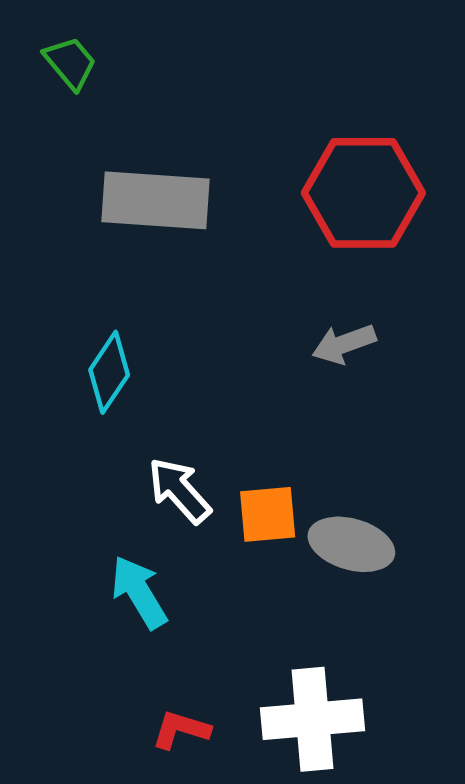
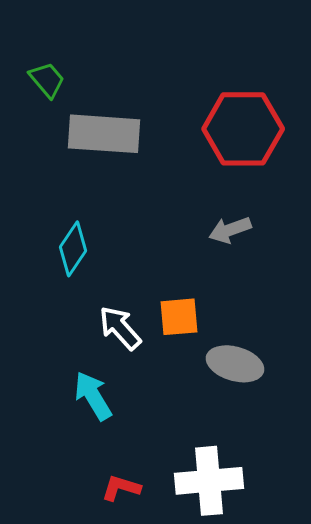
green trapezoid: (70, 63) -> (47, 80), moved
orange square: (268, 514) -> (179, 317), moved

